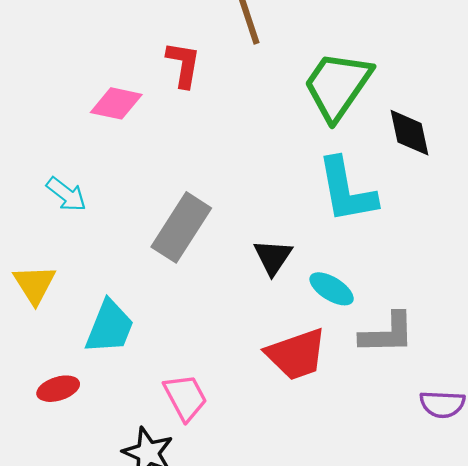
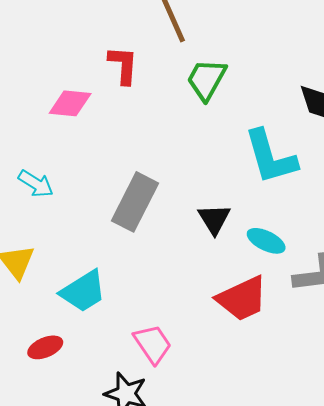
green trapezoid: (337, 86) -> (206, 79), moved, size x0.7
cyan trapezoid: (110, 327) -> (83, 291), turned 42

